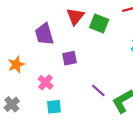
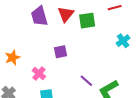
green square: (99, 23) -> (87, 21), turned -30
purple trapezoid: (44, 34) -> (39, 16), moved

